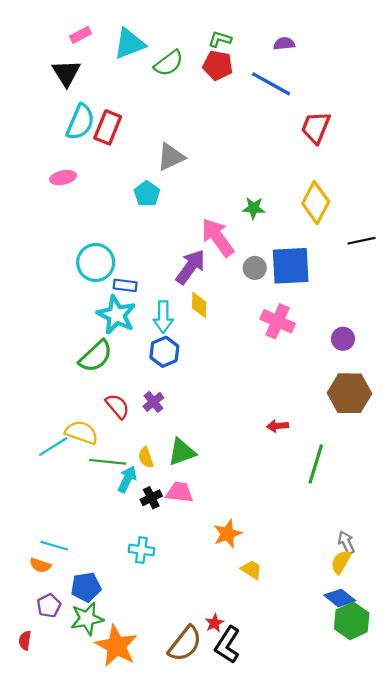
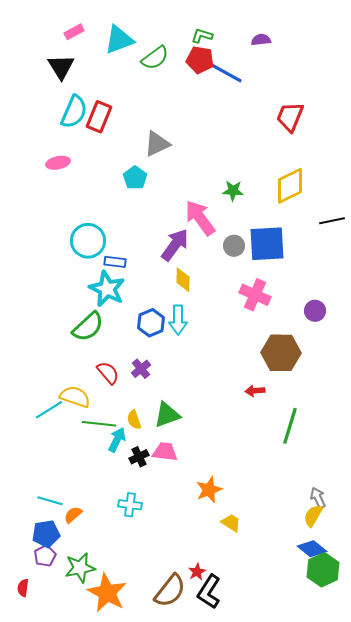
blue line: (271, 84) -> (224, 72), moved
yellow diamond: (316, 203) -> (290, 186), turned 36
cyan arrow: (163, 317) -> (178, 320), moved
brown hexagon: (349, 393) -> (281, 353), moved
orange semicircle: (40, 565) -> (73, 515), moved, turned 120
blue pentagon: (86, 587) -> (46, 534), moved

